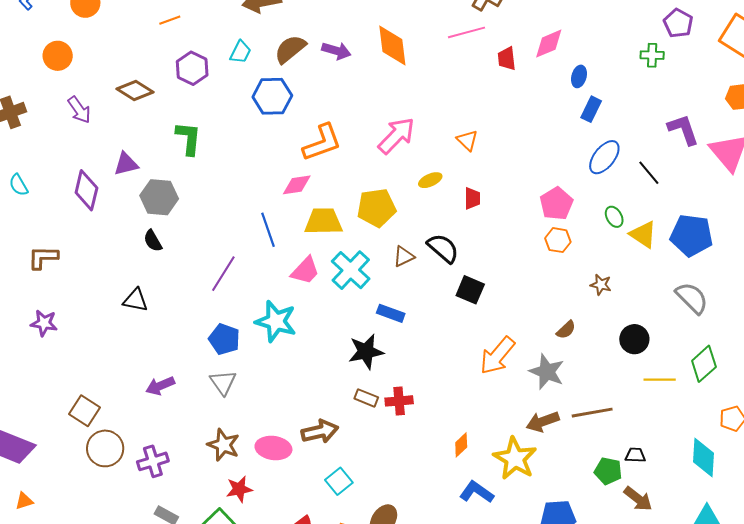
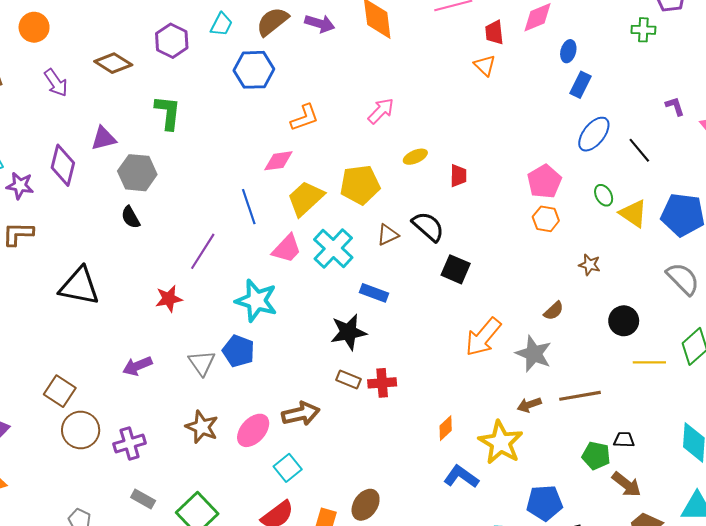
purple L-shape: (683, 130) -> (675, 106), size x0.6
pink arrow: (396, 136) -> (381, 111), size x0.7
orange triangle: (467, 140) -> (485, 65), moved
orange L-shape: (322, 143) -> (305, 118), size x0.7
yellow trapezoid: (323, 221) -> (306, 198), turned -42
black triangle: (135, 300) -> (79, 286), moved, size x1.6
purple star: (44, 323) -> (20, 186), moved
blue pentagon: (224, 339) -> (239, 351), moved
brown arrow: (543, 422) -> (529, 405), size x0.7
pink ellipse: (273, 448) -> (253, 430), turned -56
cyan square: (339, 481) -> (288, 468), moved
red star: (239, 489) -> (169, 299), moved

